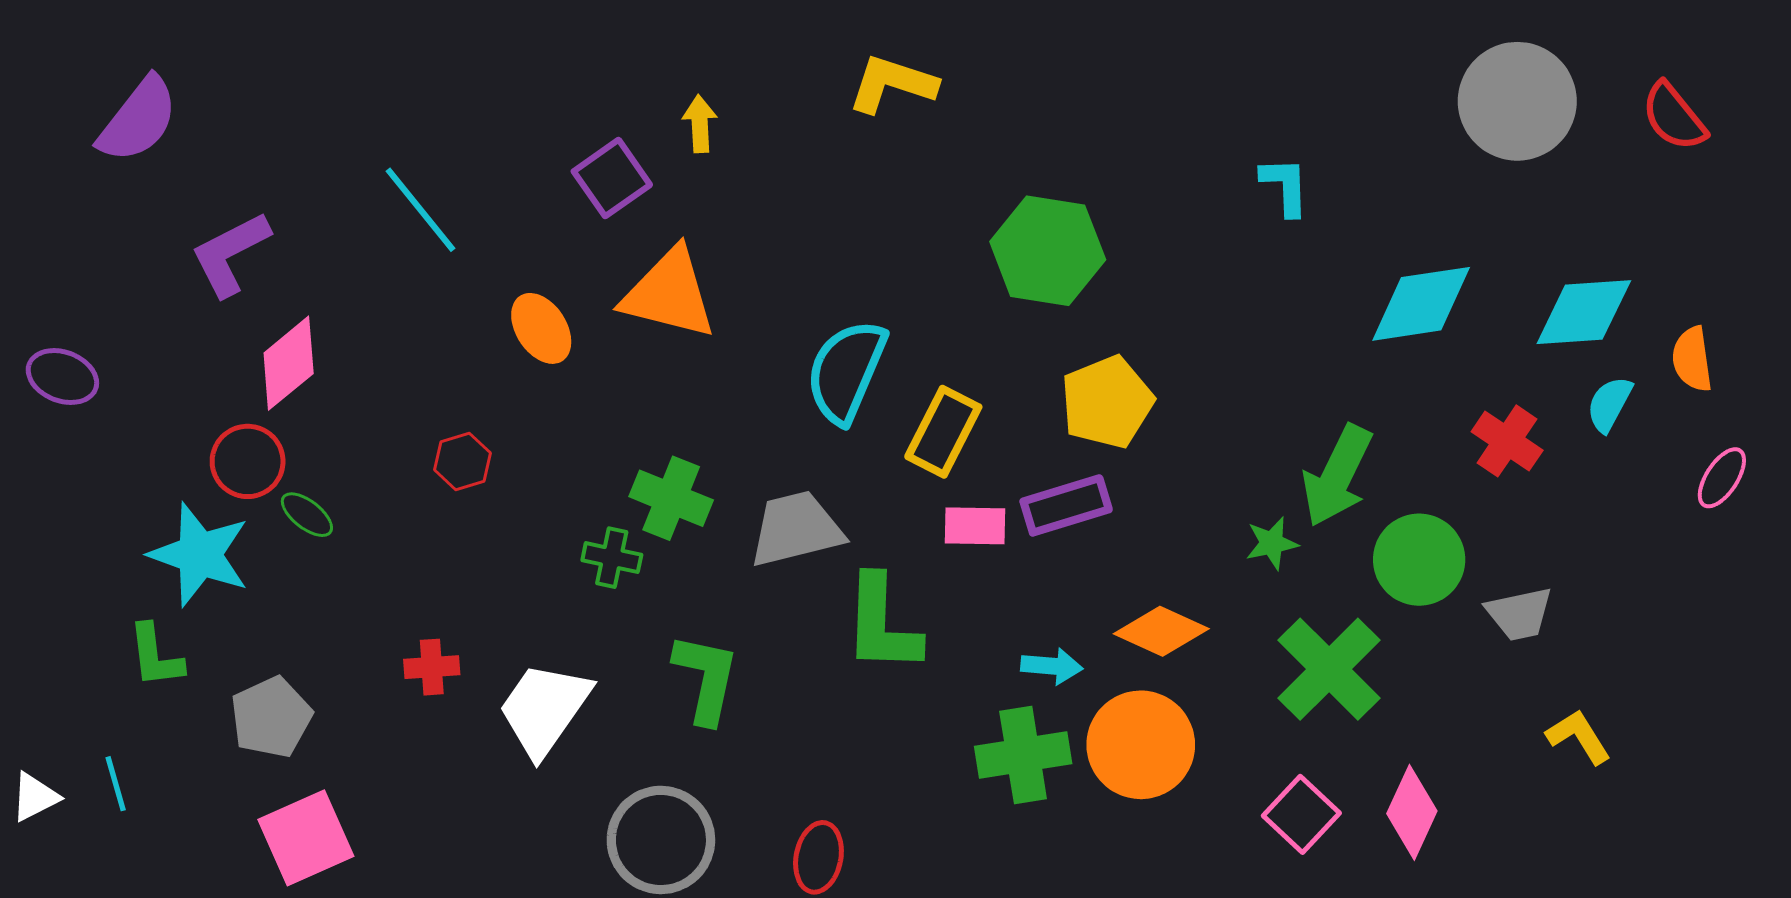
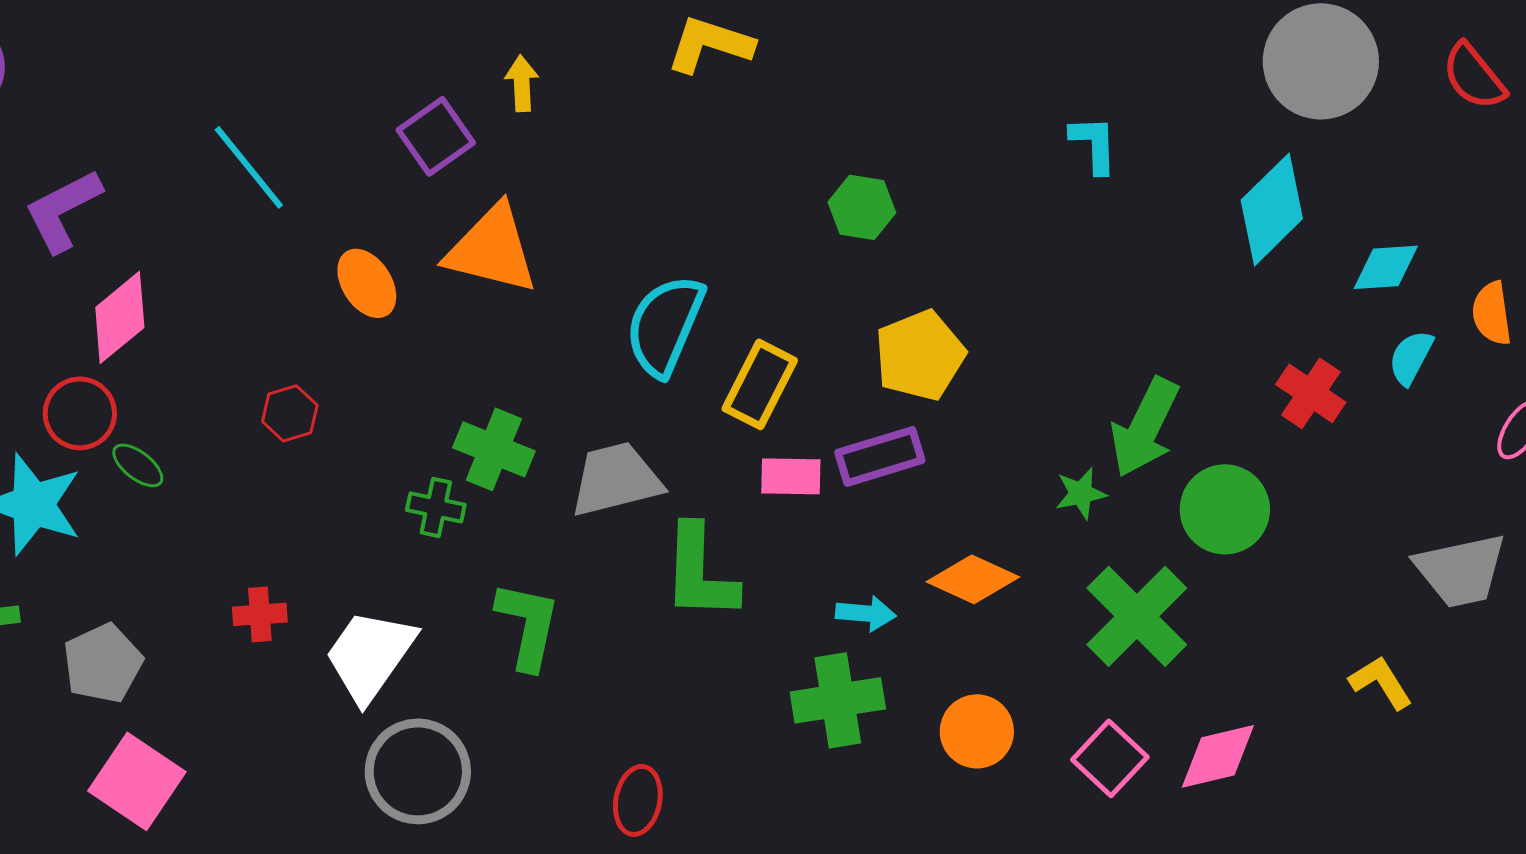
green hexagon: (1048, 251) -> (862, 207), size x0.6
cyan diamond: (1421, 304) -> (1272, 209), moved, turned -36
cyan diamond: (1584, 312) -> (1386, 267), size x0.7
gray trapezoid: (1519, 614) -> (1461, 570), moved, size x1.4
orange circle: (1141, 745) -> (977, 731), moved, size x0.7
pink diamond: (1412, 812) -> (1218, 756), turned 52
pink square: (306, 838) -> (137, 781), turned -32
gray circle: (661, 840) -> (418, 771), moved

